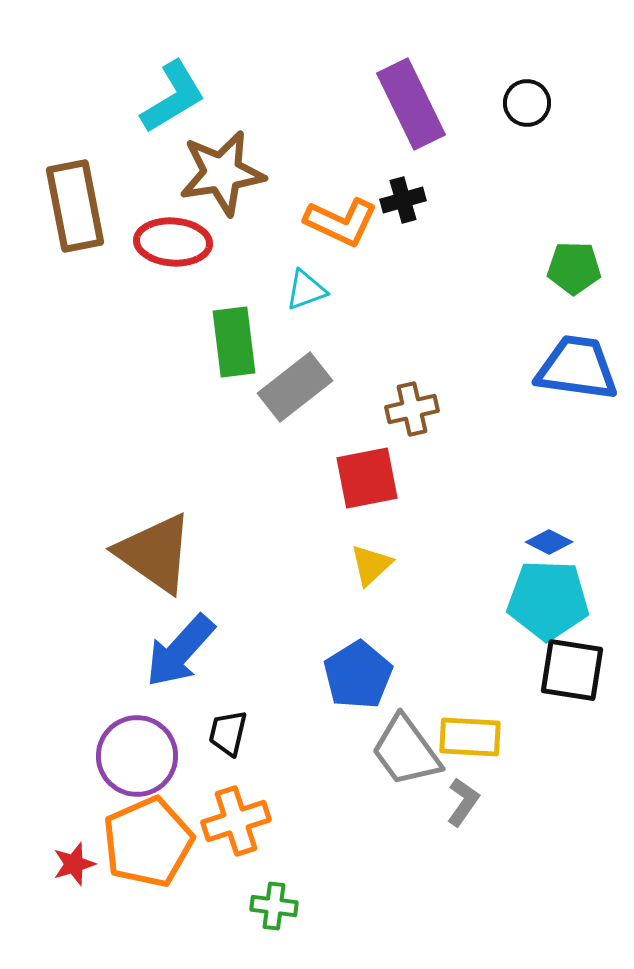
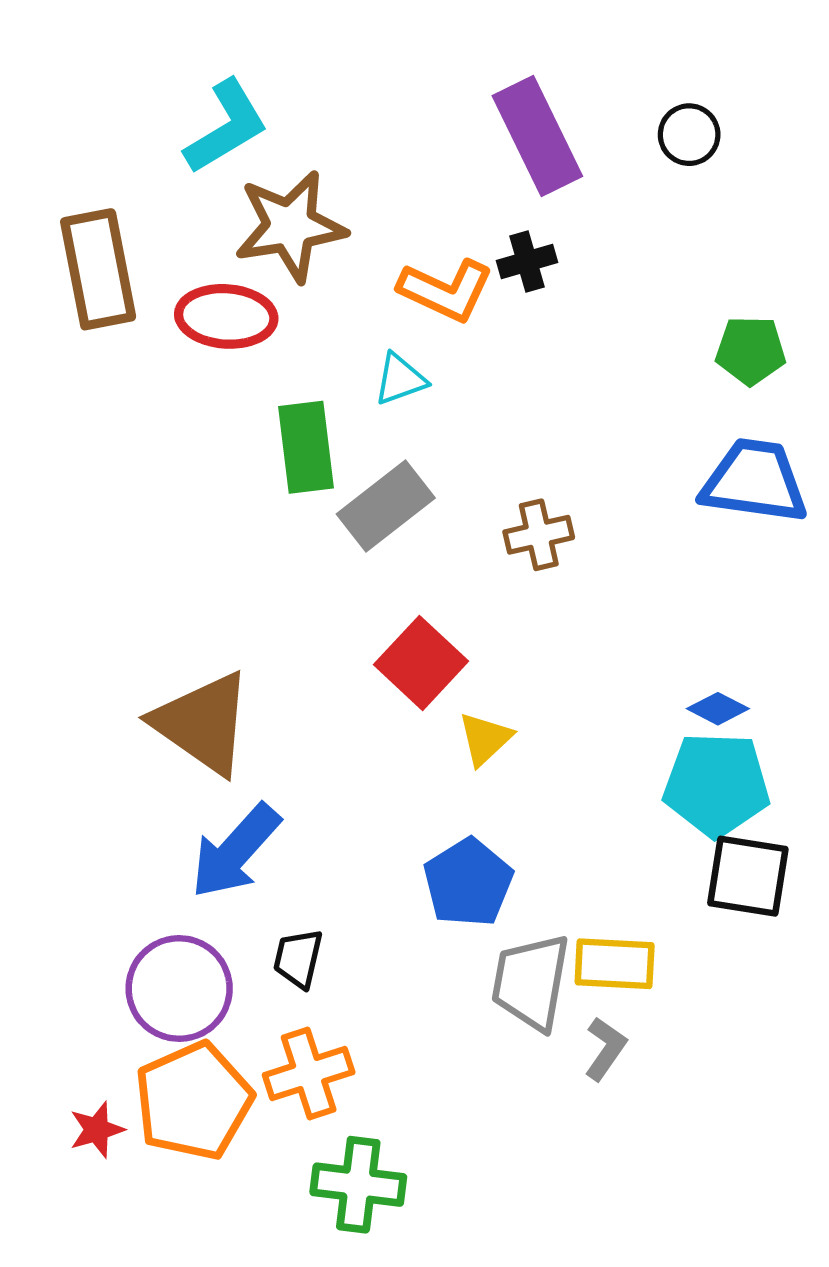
red square: (367, 478) -> (421, 663), moved, turned -36
gray trapezoid: (406, 751) -> (531, 982), turned 46
green cross: (274, 906) -> (358, 1185), size x1.5

